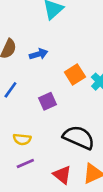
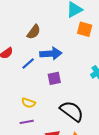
blue arrow: (39, 54) -> (51, 54), moved, size x1.5
orange square: (75, 75) -> (85, 29), moved, turned 35

